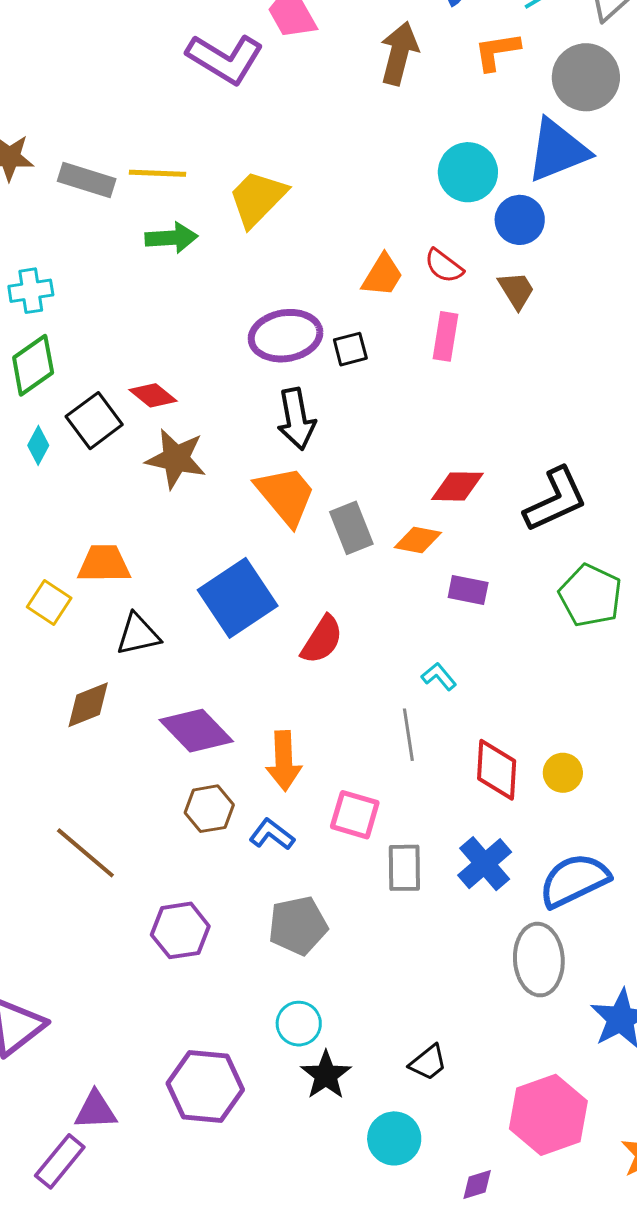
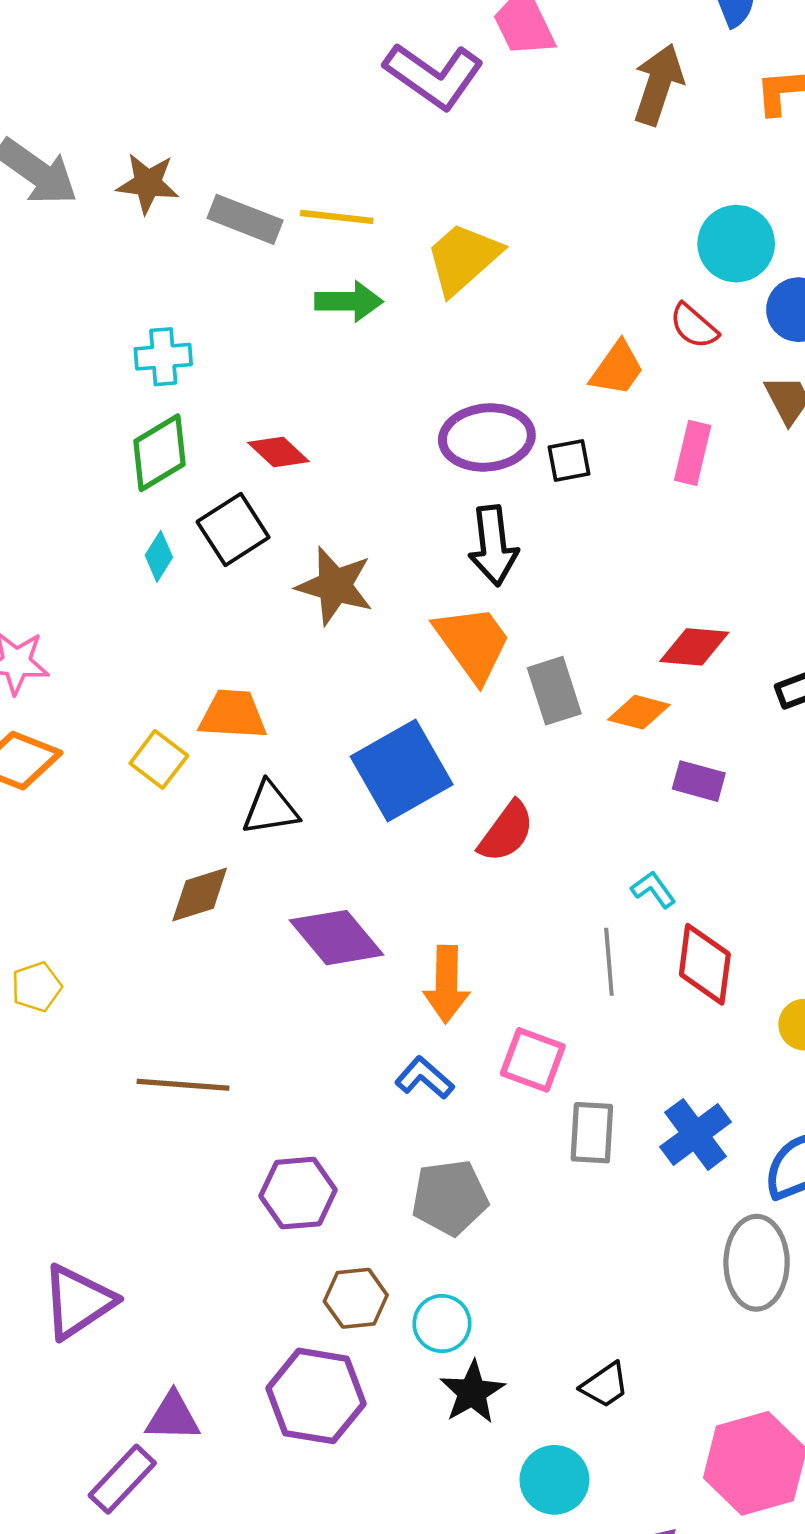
red semicircle: (444, 266) -> (694, 326), moved
red diamond: (153, 395) -> (278, 452), moved
red diamond: (497, 770) -> (705, 964), moved
brown hexagon: (209, 809) -> (356, 1298), moved
brown line: (85, 853) -> (183, 1085), turned -40

